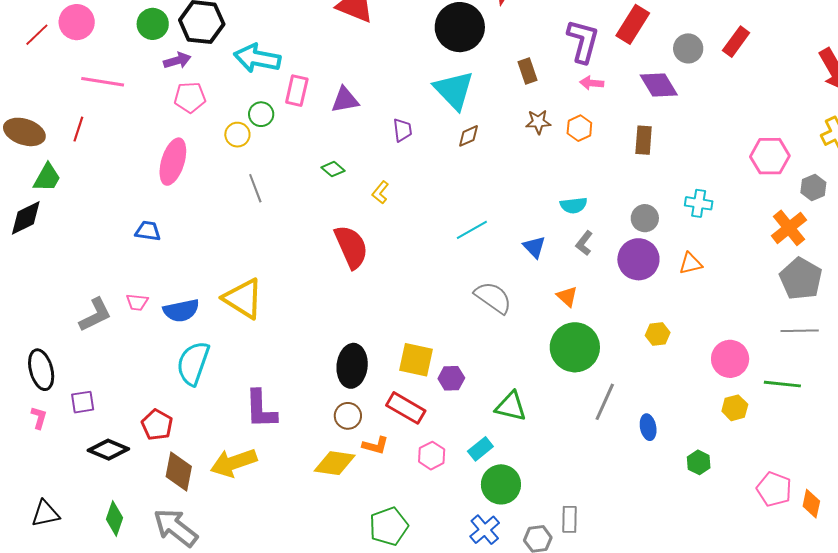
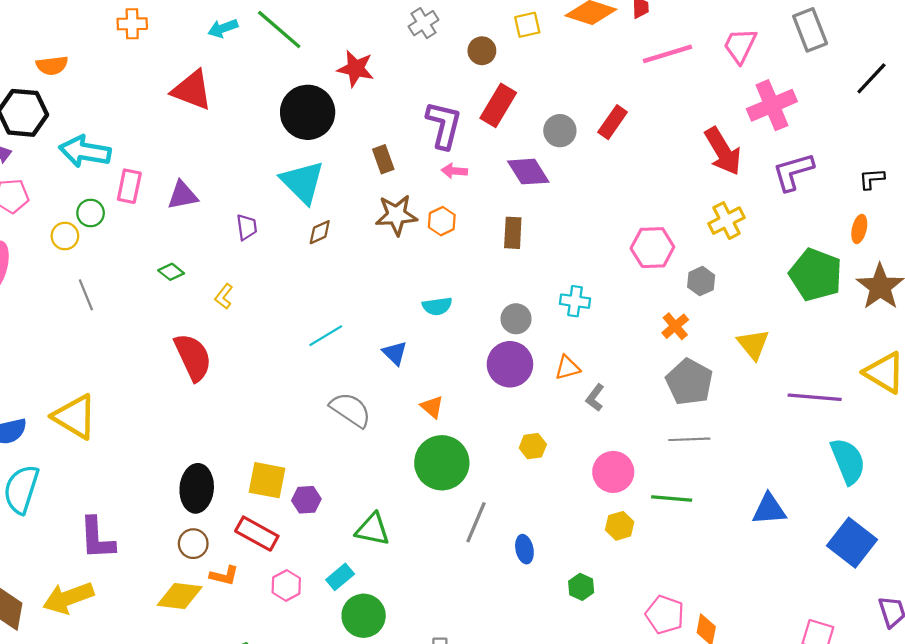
brown star: (538, 122) -> (396, 215), size x1.5
orange cross: (789, 228) -> (675, 326), size x0.7
gray L-shape: (584, 243) -> (595, 398), moved

